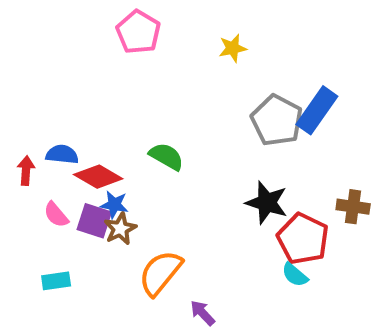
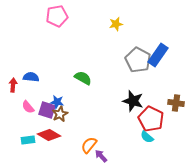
pink pentagon: (138, 32) -> (57, 16), moved, turned 30
red diamond: (98, 177) -> (49, 135), moved
orange semicircle: (160, 273) -> (89, 145), moved, size x0.7

